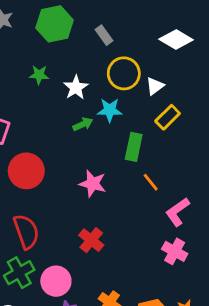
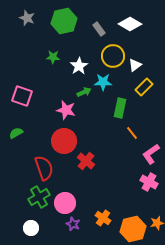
white diamond: (176, 39) -> (130, 24), moved
red circle: (26, 171) -> (64, 141), moved
pink star: (93, 184) -> (66, 110), moved
red cross: (91, 240) -> (86, 161), moved

